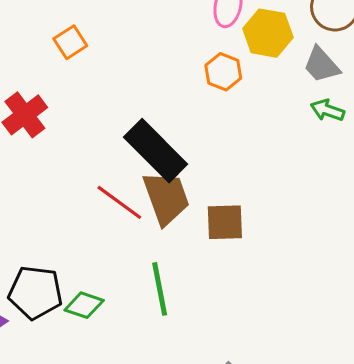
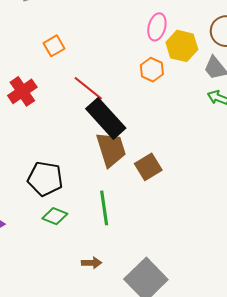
red line: (119, 202) -> (88, 88), moved
brown square: (225, 222) -> (148, 167), turned -32
black pentagon: (35, 292) -> (45, 179), moved

